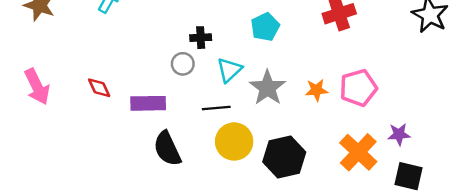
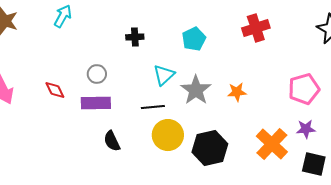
black cross: (201, 38) -> (135, 37), moved
gray circle: (183, 64) -> (97, 74), moved
pink pentagon: (358, 88) -> (304, 89), moved
black semicircle: (167, 149) -> (112, 141), size x0.7

